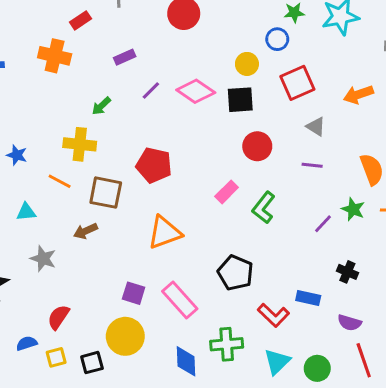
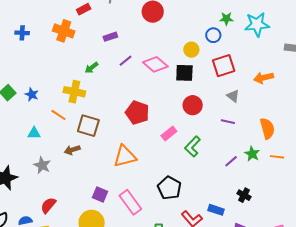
red pentagon: (154, 165) -> (137, 113), moved

